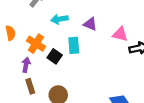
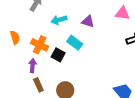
pink triangle: (120, 34) -> (122, 13), moved
cyan rectangle: (74, 45) -> (75, 43), turned -42

